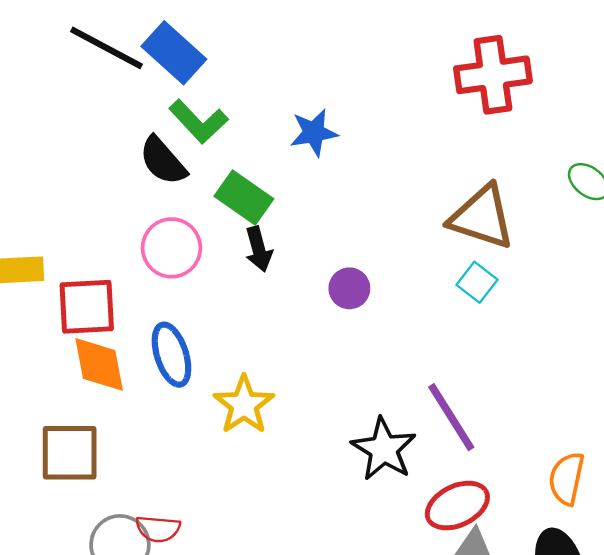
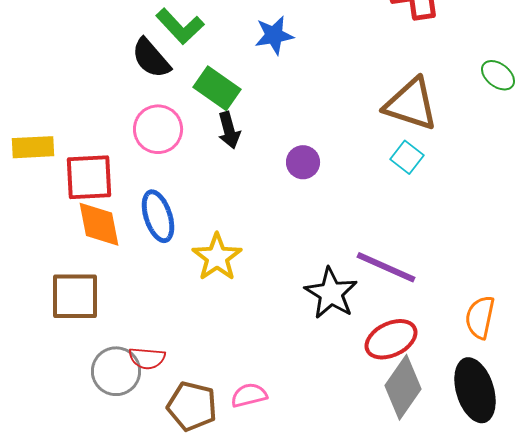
purple line: (451, 417) -> (386, 267), turned -34

